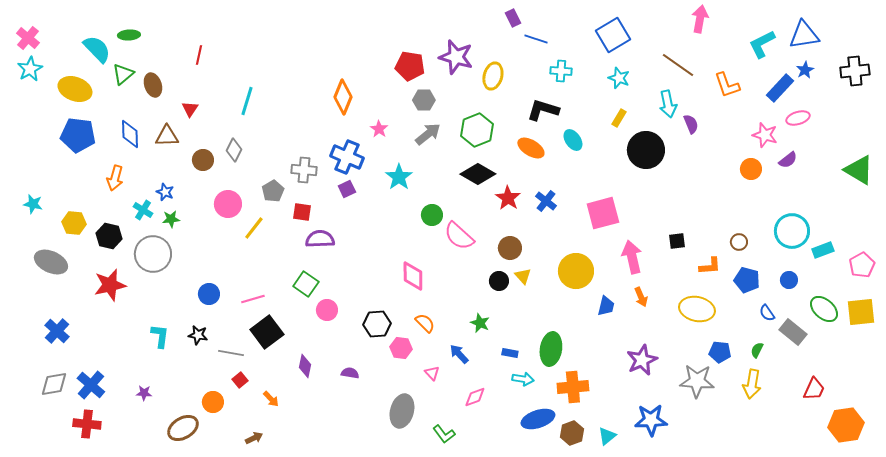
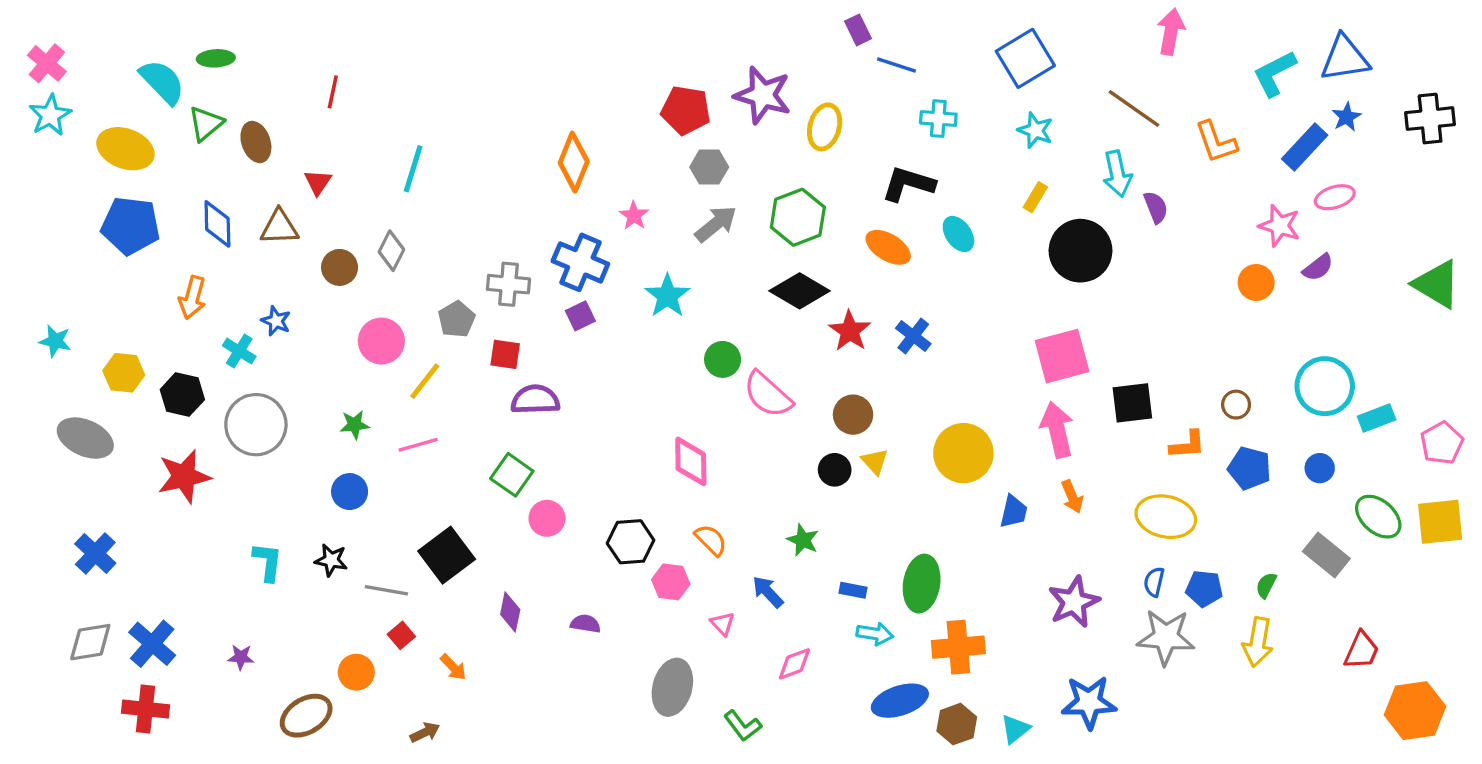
pink square: (603, 213) -> (1062, 356), moved
green star: (171, 219) -> (355, 425), moved
black square: (677, 241) -> (1132, 403), size x1.5
pink line: (253, 299) -> (418, 445), moved
blue semicircle: (767, 313) -> (1154, 582), moved, turned 48

